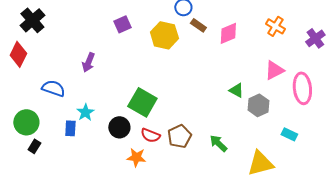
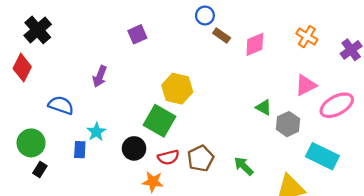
yellow hexagon: (164, 35) -> (177, 89), moved
pink ellipse: (302, 88) -> (337, 105), turned 68
cyan rectangle: (289, 134) -> (322, 156), size x1.8
red semicircle: (150, 135) -> (168, 157), turned -36

